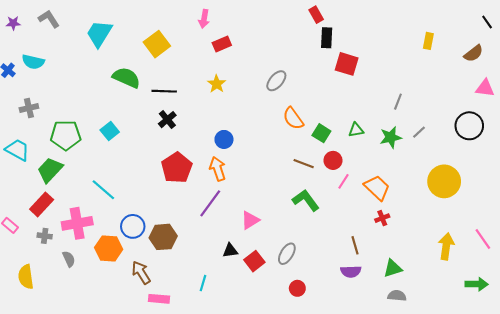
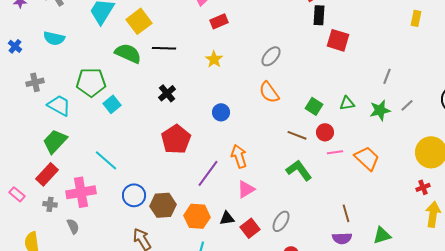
yellow square: (157, 44) -> (139, 21), moved
cyan semicircle: (33, 62) -> (54, 38), moved
black line: (164, 91) -> (164, 48), moved
orange semicircle: (293, 118) -> (269, 92), moved
green pentagon: (66, 135) -> (91, 82), moved
cyan trapezoid: (17, 150) -> (59, 105), moved
orange arrow: (218, 169) -> (239, 156), moved
pink line: (343, 181) -> (335, 152), turned 49
red cross: (382, 218) -> (423, 187), moved
orange hexagon: (109, 248) -> (197, 216), moved

